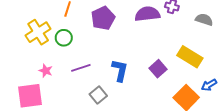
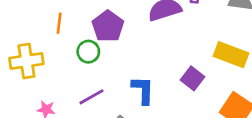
yellow cross: (38, 32) -> (26, 61), turned 35
green circle: (64, 38) -> (88, 52), moved

